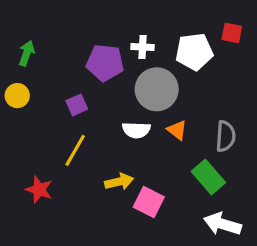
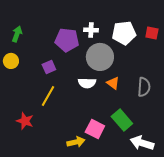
red square: (232, 33) -> (152, 33), moved
green rectangle: (208, 177) -> (122, 120), moved
yellow arrow: (119, 182) -> (76, 142), moved

